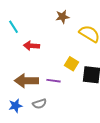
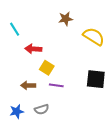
yellow square: (71, 64) -> (47, 68), moved
brown arrow: (26, 81) -> (28, 85), size x0.6

